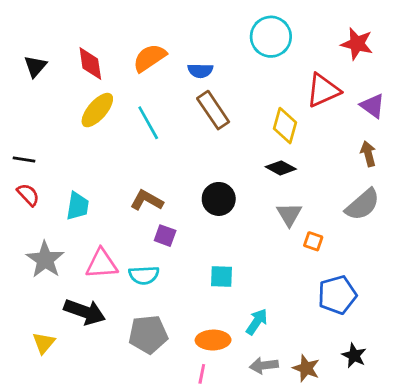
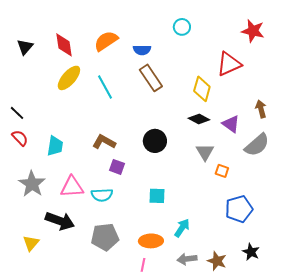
cyan circle: (271, 37) -> (182, 27), moved, size x0.6
purple triangle: (372, 106) -> (231, 124), moved
black line: (24, 159) -> (17, 113), turned 35

